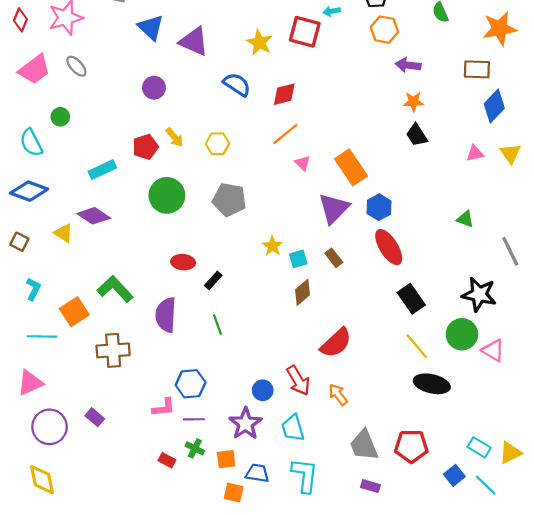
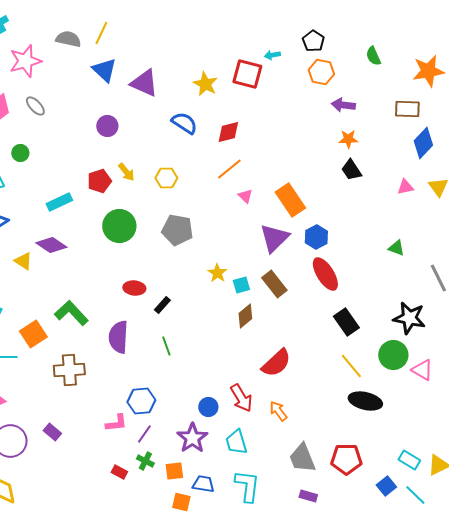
brown rectangle: (334, 258) -> (274, 284), size x1.5
purple line: (194, 419) -> (144, 434), turned -54

